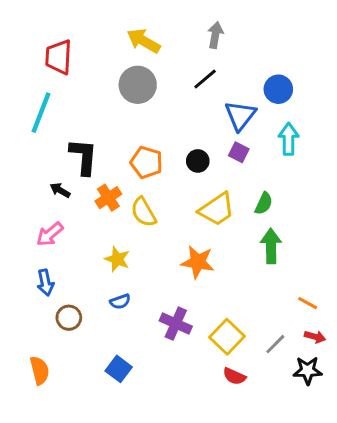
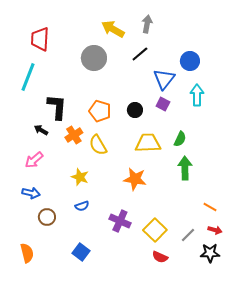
yellow arrow: (144, 41) -> (113, 29), moved
yellow trapezoid: (217, 209) -> (148, 143), turned -148
blue arrow: (45, 283) -> (31, 193), turned -66

